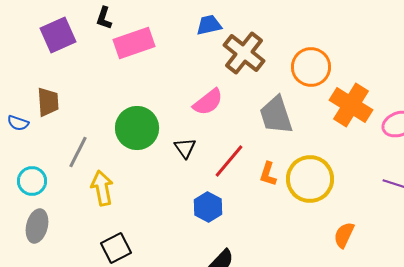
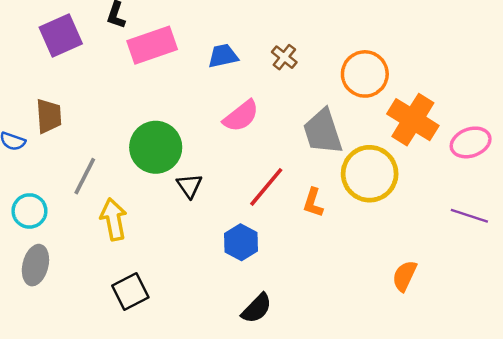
blue trapezoid: (209, 25) -> (223, 56), moved
brown cross: (244, 53) -> (284, 57), size x0.5
black triangle: (185, 148) -> (189, 186), moved
yellow circle: (310, 179) -> (370, 174), moved

